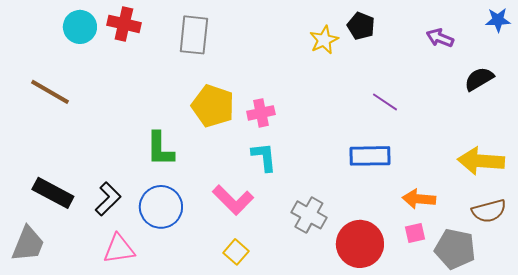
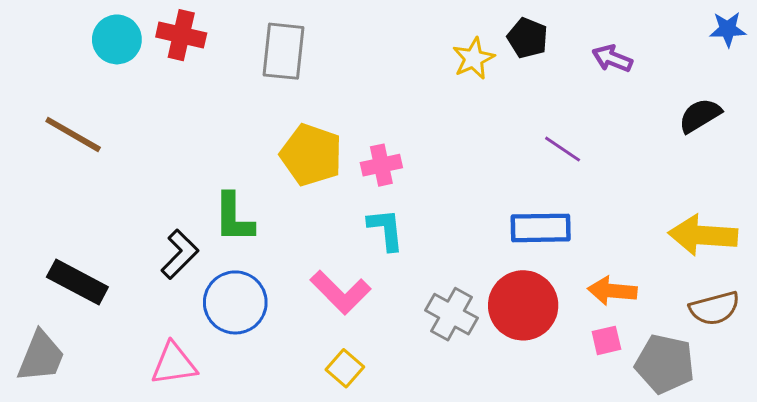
purple arrow: (440, 38) -> (612, 58), moved
black L-shape: (108, 199) -> (180, 254), moved
red circle: (360, 244) -> (523, 305), moved

